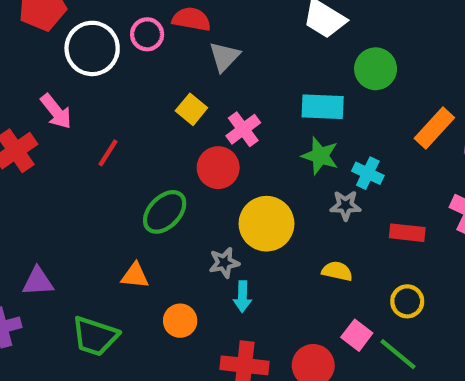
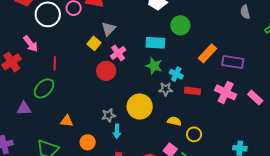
gray triangle: (224, 57) -> (109, 29), moved
red line: (108, 153) -> (55, 63), turned -32
green ellipse: (165, 212) -> (44, 88), moved
yellow circle: (267, 224) -> (140, 107), moved
red rectangle: (407, 233) -> (193, 91), moved
yellow semicircle: (337, 271) -> (174, 121), moved
purple triangle: (38, 281) -> (24, 108), moved

